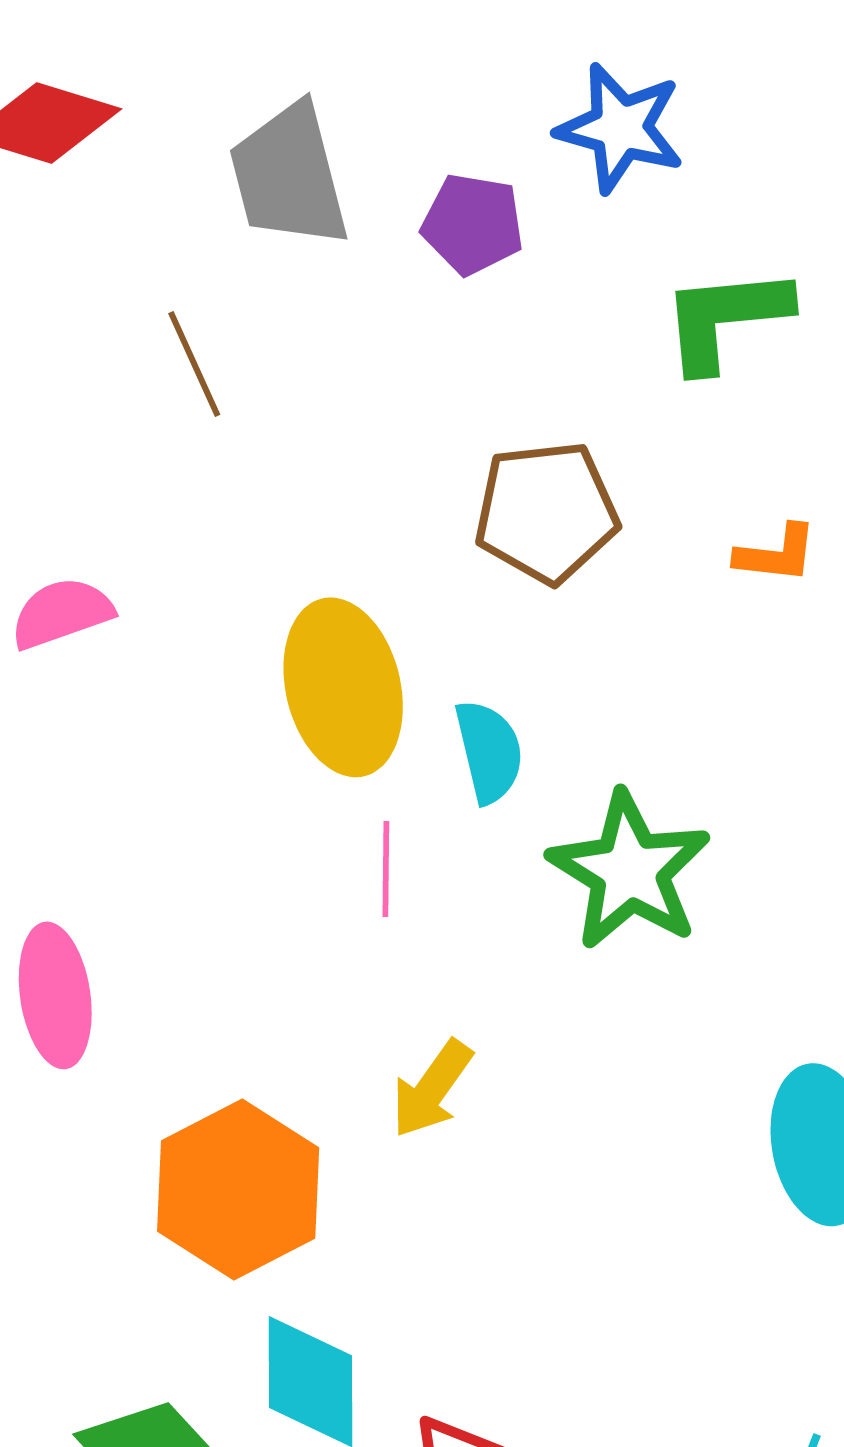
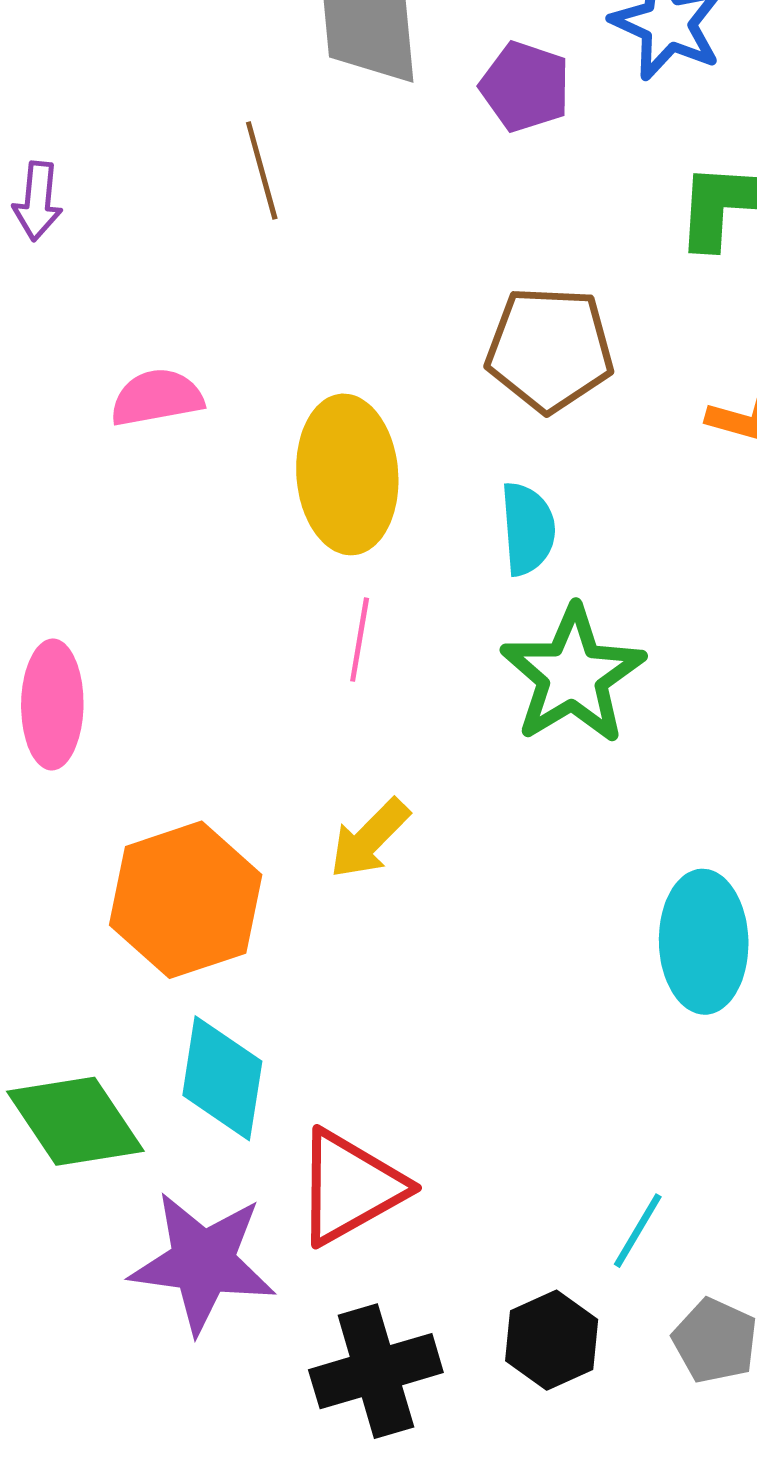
pink semicircle: (62, 613) -> (157, 398), moved
cyan semicircle: (489, 751) -> (528, 529), moved

